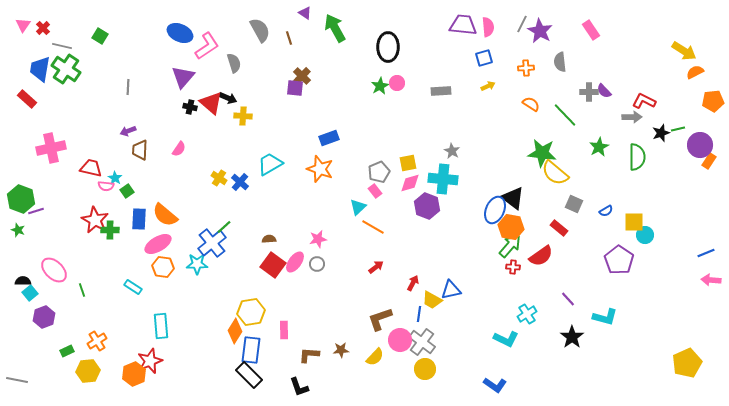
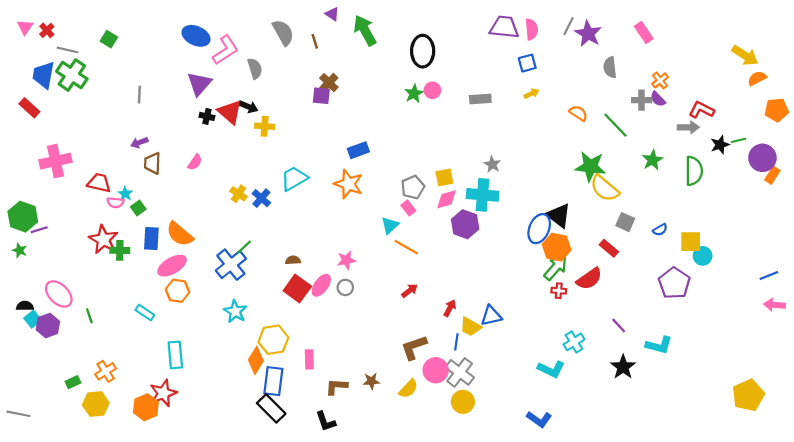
orange cross: (526, 68) -> (660, 80), moved, turned -35
cyan star: (197, 264) -> (235, 311), moved, turned 30
purple hexagon: (44, 317) -> (48, 326), moved

